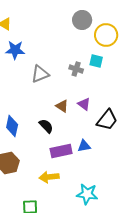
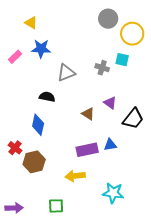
brown triangle: (62, 106) -> (88, 114), moved
black semicircle: (46, 126) -> (47, 97), moved, turned -35

